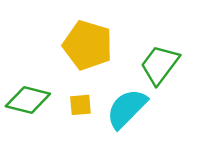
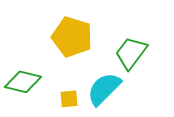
yellow square: (80, 105) -> (69, 99), moved

